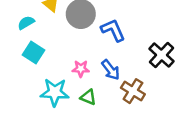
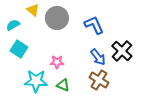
blue L-shape: (113, 30) -> (94, 25), moved
blue arrow: (111, 70) -> (98, 57), moved

